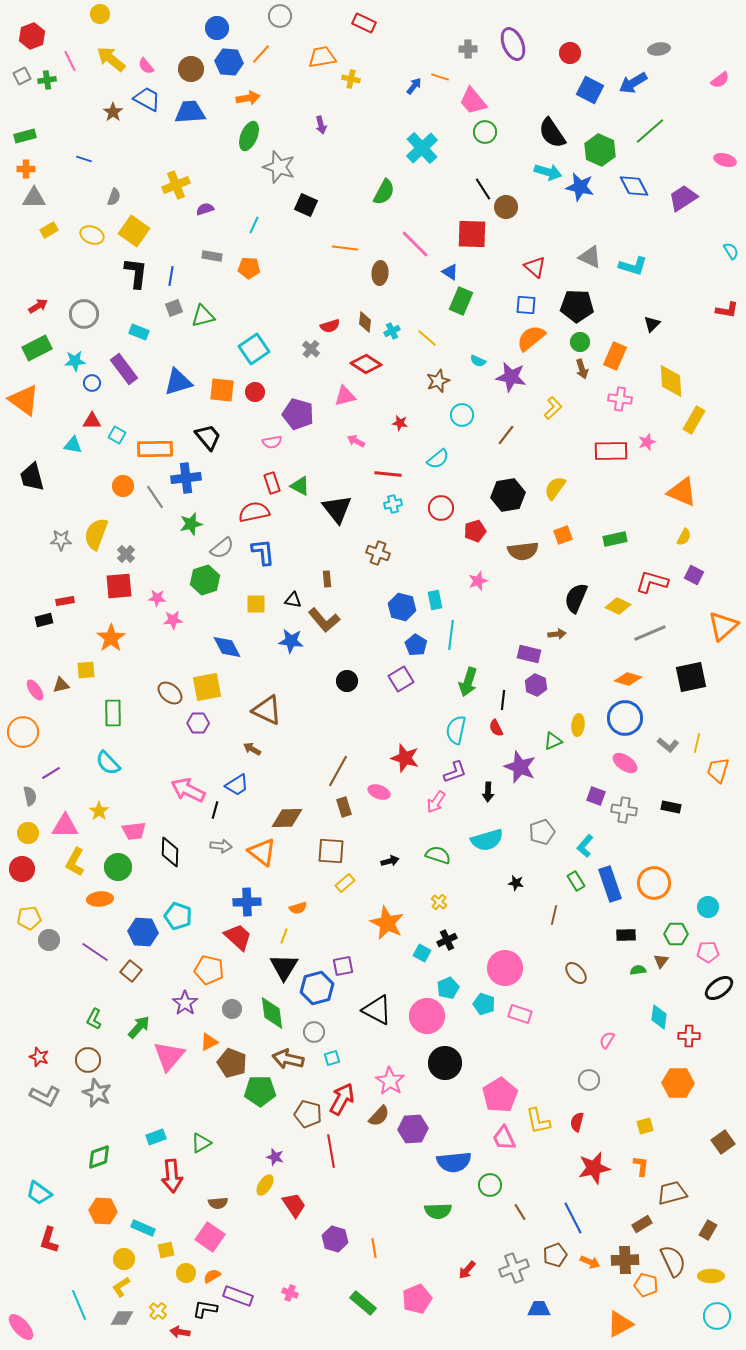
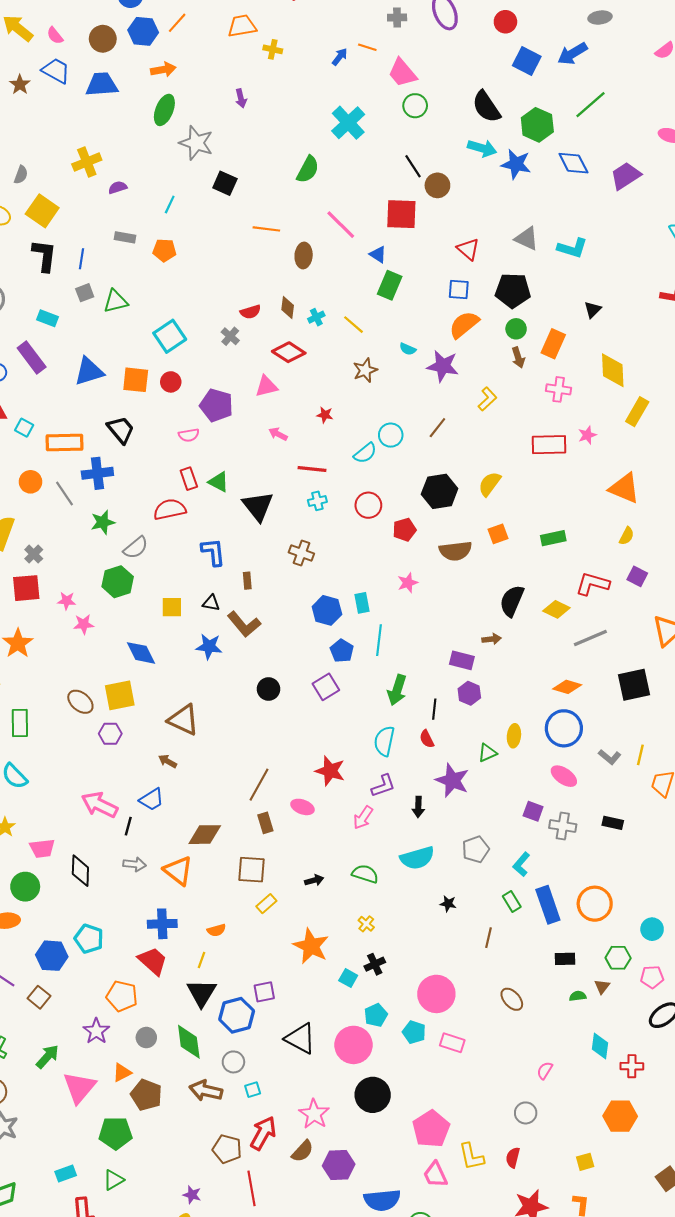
cyan circle: (462, 415) -> (391, 435), moved
blue L-shape: (263, 552) -> (213, 552), moved
green pentagon: (260, 1091) -> (116, 1133), moved

